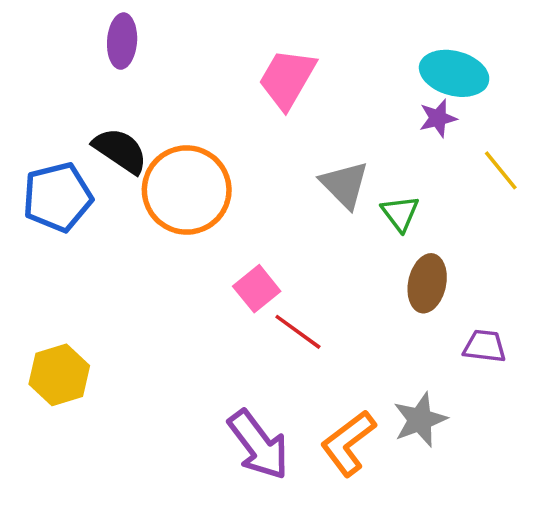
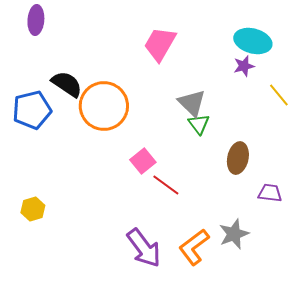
purple ellipse: (122, 41) -> (36, 20), moved
green triangle: (400, 213) -> (199, 124), moved
yellow hexagon: (59, 375) -> (33, 209), size x0.7

